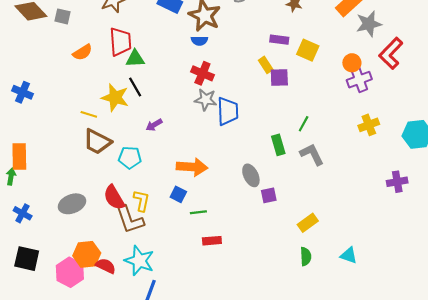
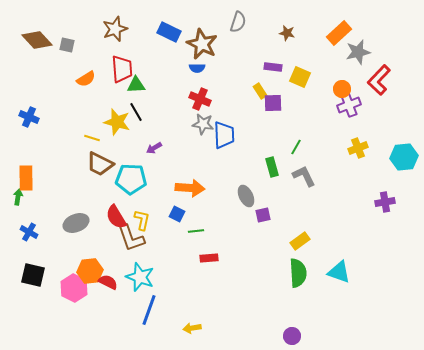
cyan pentagon: (130, 158) -> (131, 179), size x1.4
cyan triangle: (349, 255) -> (339, 272), size x1.4
green semicircle: (306, 256) -> (298, 273), size x1.6

